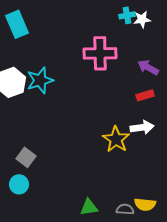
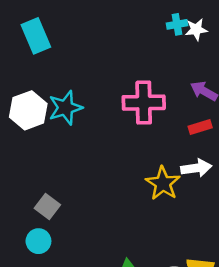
pink cross: (100, 53) -> (144, 103), moved

